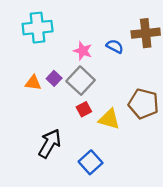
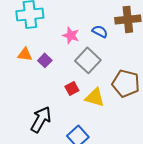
gray square: (81, 81) -> (88, 60), moved
orange triangle: (33, 83) -> (25, 54), moved

